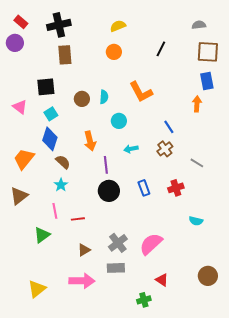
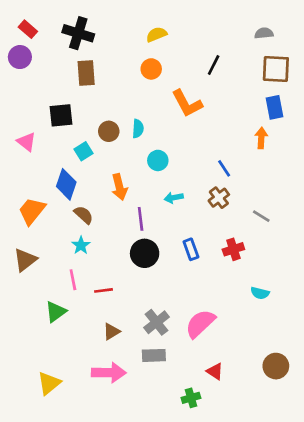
black cross: (59, 25) -> (78, 33), turned 30
orange L-shape: (141, 92) -> (187, 103), moved
cyan square: (51, 114) -> (84, 151), moved

